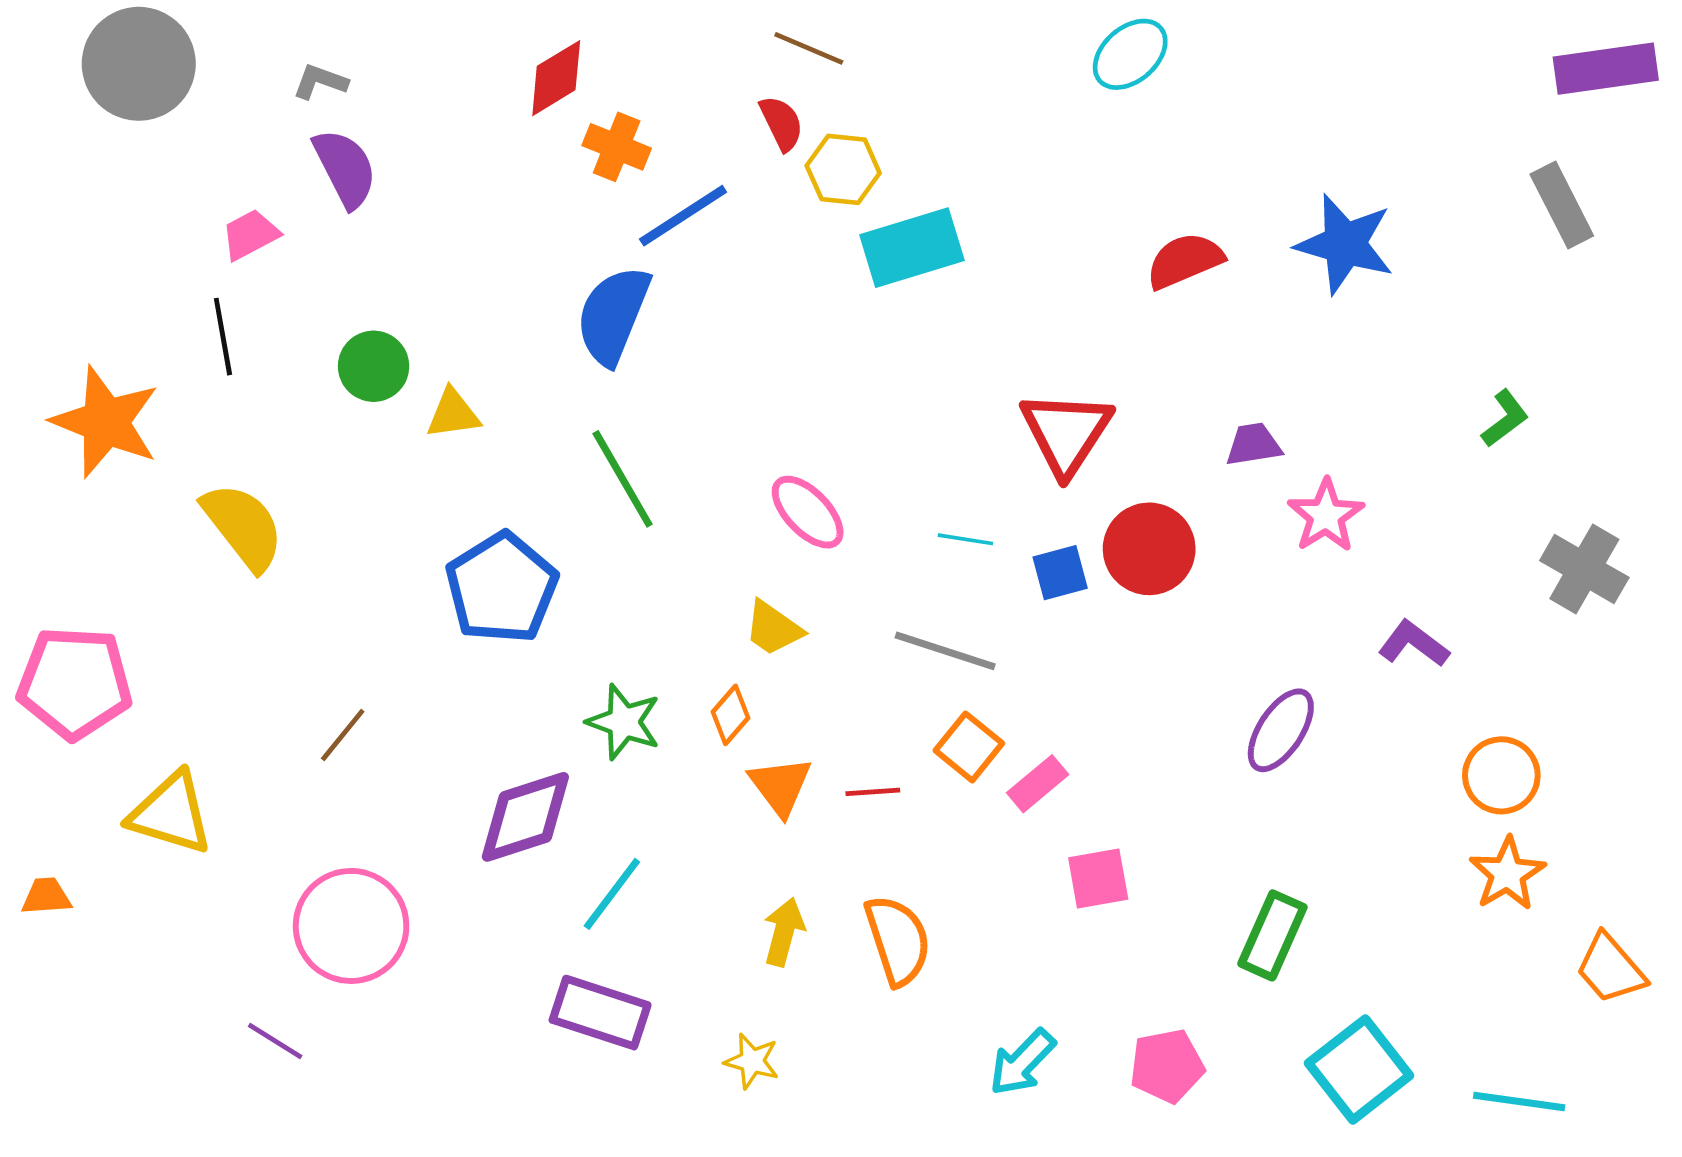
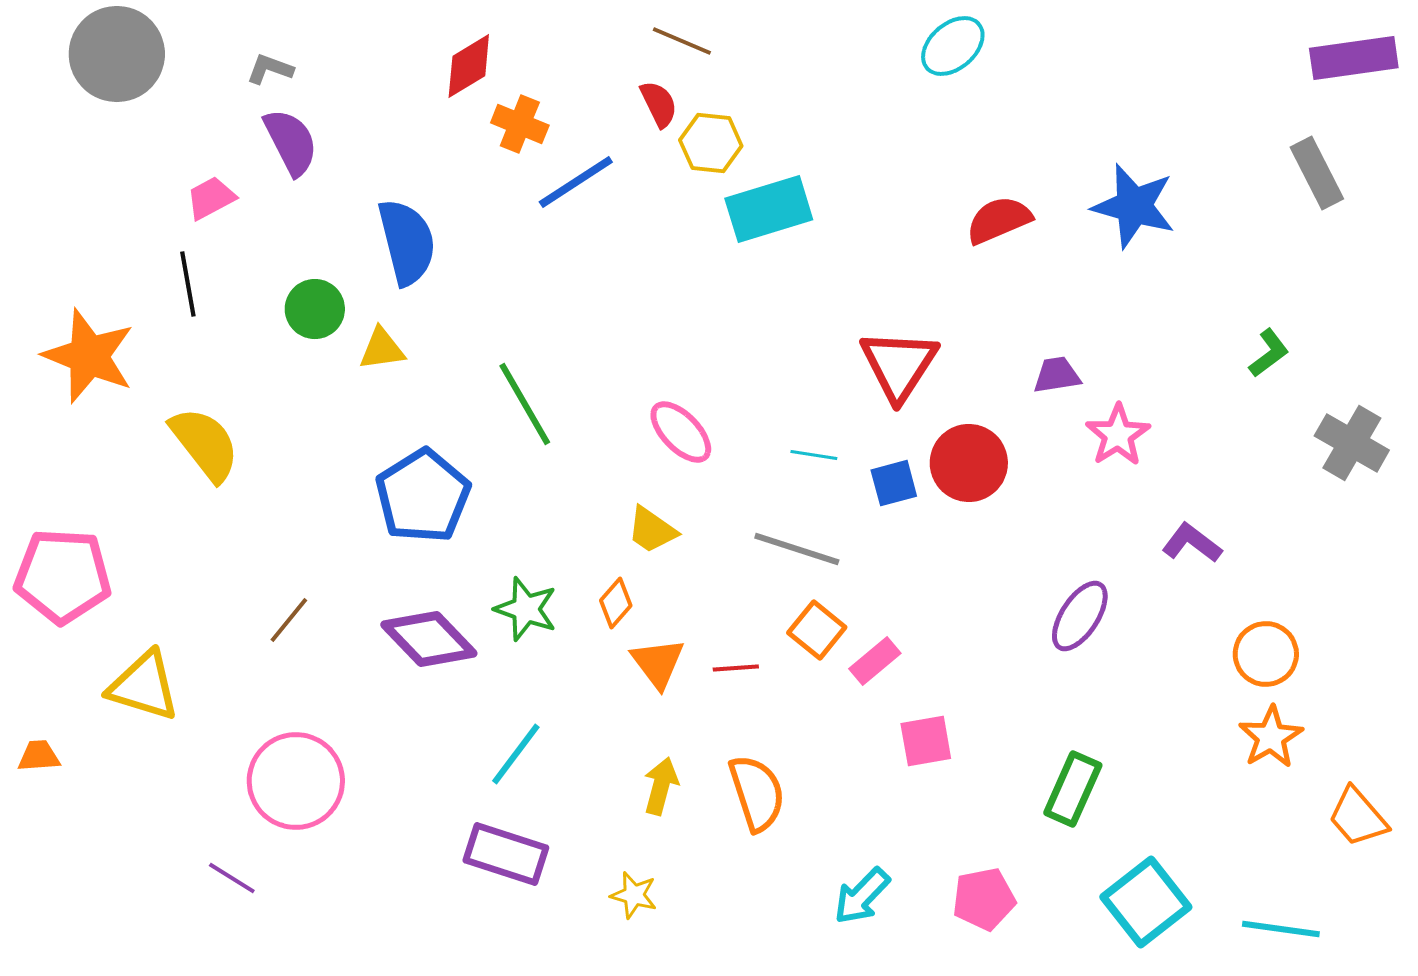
blue semicircle: (613, 315) -> (407, 242), moved, turned 144
gray cross: (1584, 569) -> (1352, 443), moved
purple diamond: (525, 817) -> (429, 639), moved, turned 64

